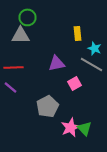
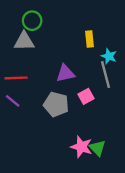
gray line: (92, 64) -> (106, 75), turned 45
gray pentagon: (48, 106) -> (56, 104), moved, turned -30
pink star: (70, 127) -> (81, 147), turned -30

